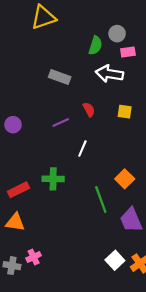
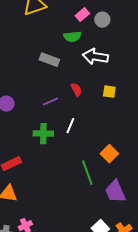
green semicircle: (95, 46) -> (72, 37), moved, turned 66
pink rectangle: (128, 52) -> (82, 15), moved, turned -32
green cross: (53, 179) -> (43, 134), moved

